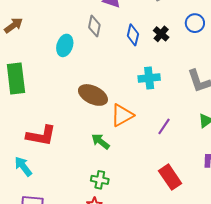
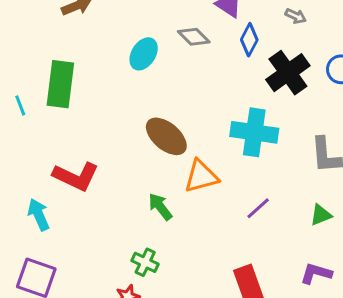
gray diamond: (94, 26) -> (194, 37), turned -70
black cross: (161, 34) -> (288, 73), size x1.8
blue diamond: (133, 35) -> (249, 40), moved
cyan cross: (149, 78) -> (254, 132), size x1.4

